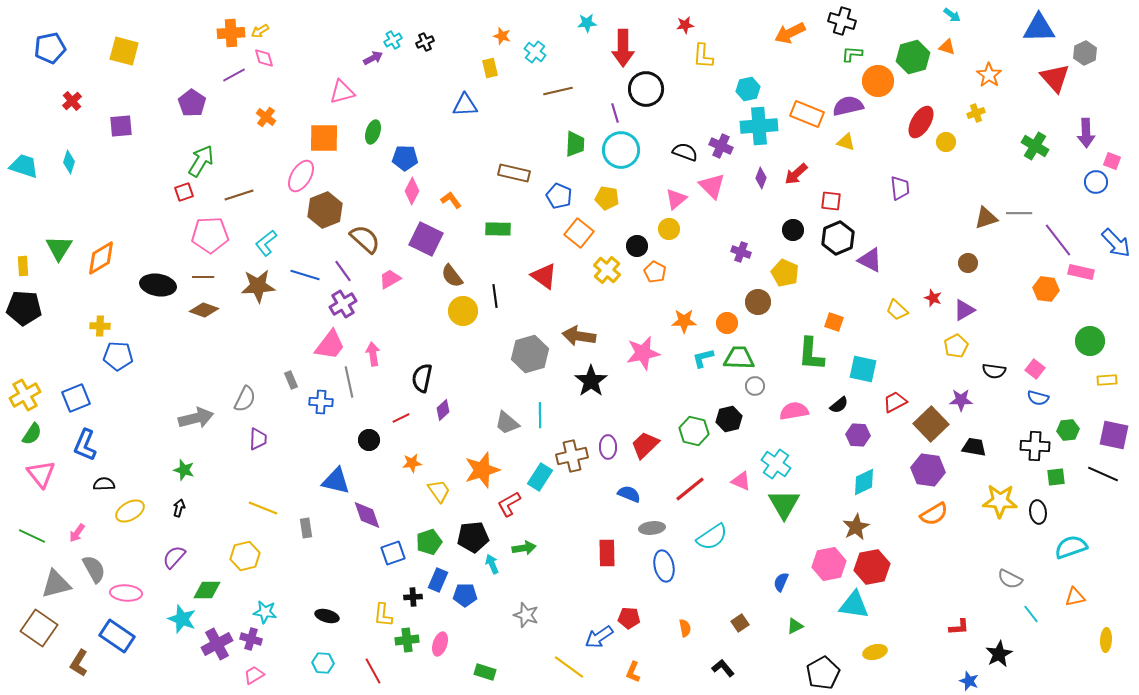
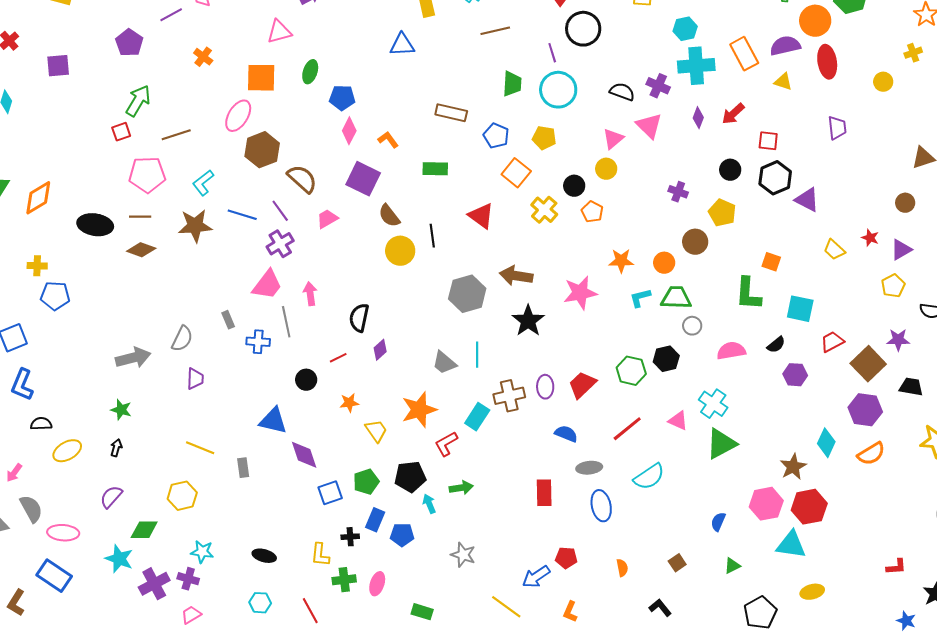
orange rectangle: (807, 114) -> (744, 54), turned 40
red ellipse: (921, 122) -> (827, 62), moved, turned -40
cyan diamond: (864, 482) -> (826, 443), moved, turned -40
green triangle: (784, 504) -> (721, 444), turned 32

